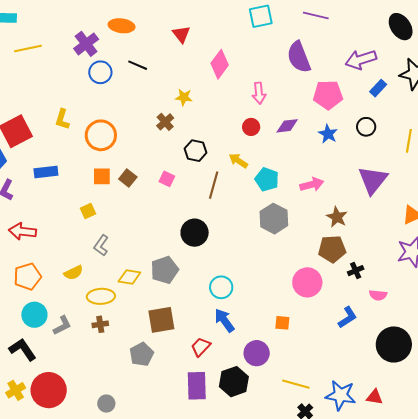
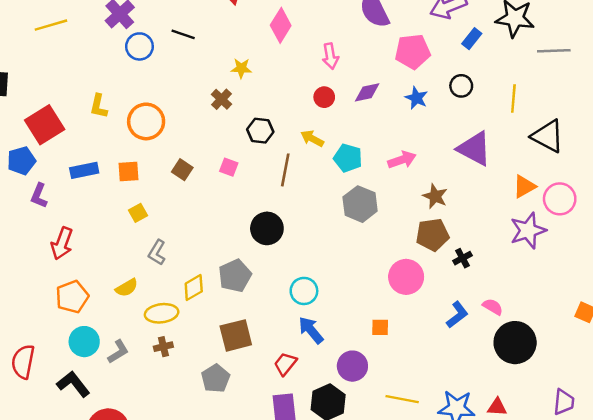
orange square: (102, 176) -> (129, 172), moved
purple triangle: (373, 180) -> (474, 149), turned -36
red arrow: (22, 231) -> (62, 243), turned -72
yellow diamond: (129, 277) -> (194, 288), turned -35
pink semicircle: (378, 295) -> (493, 307), moved, turned -150

